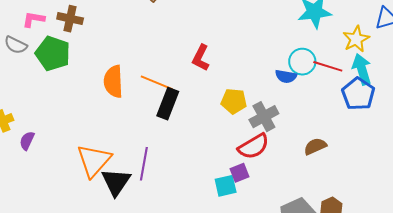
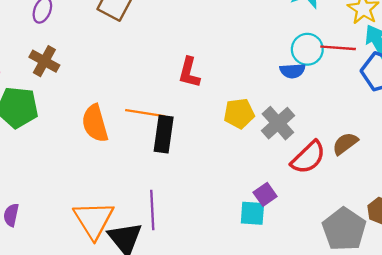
brown cross: (70, 19) -> (44, 61), moved, turned 30
red semicircle: (254, 146) -> (308, 157), moved
cyan square: (226, 186) -> (252, 213), turned 30

